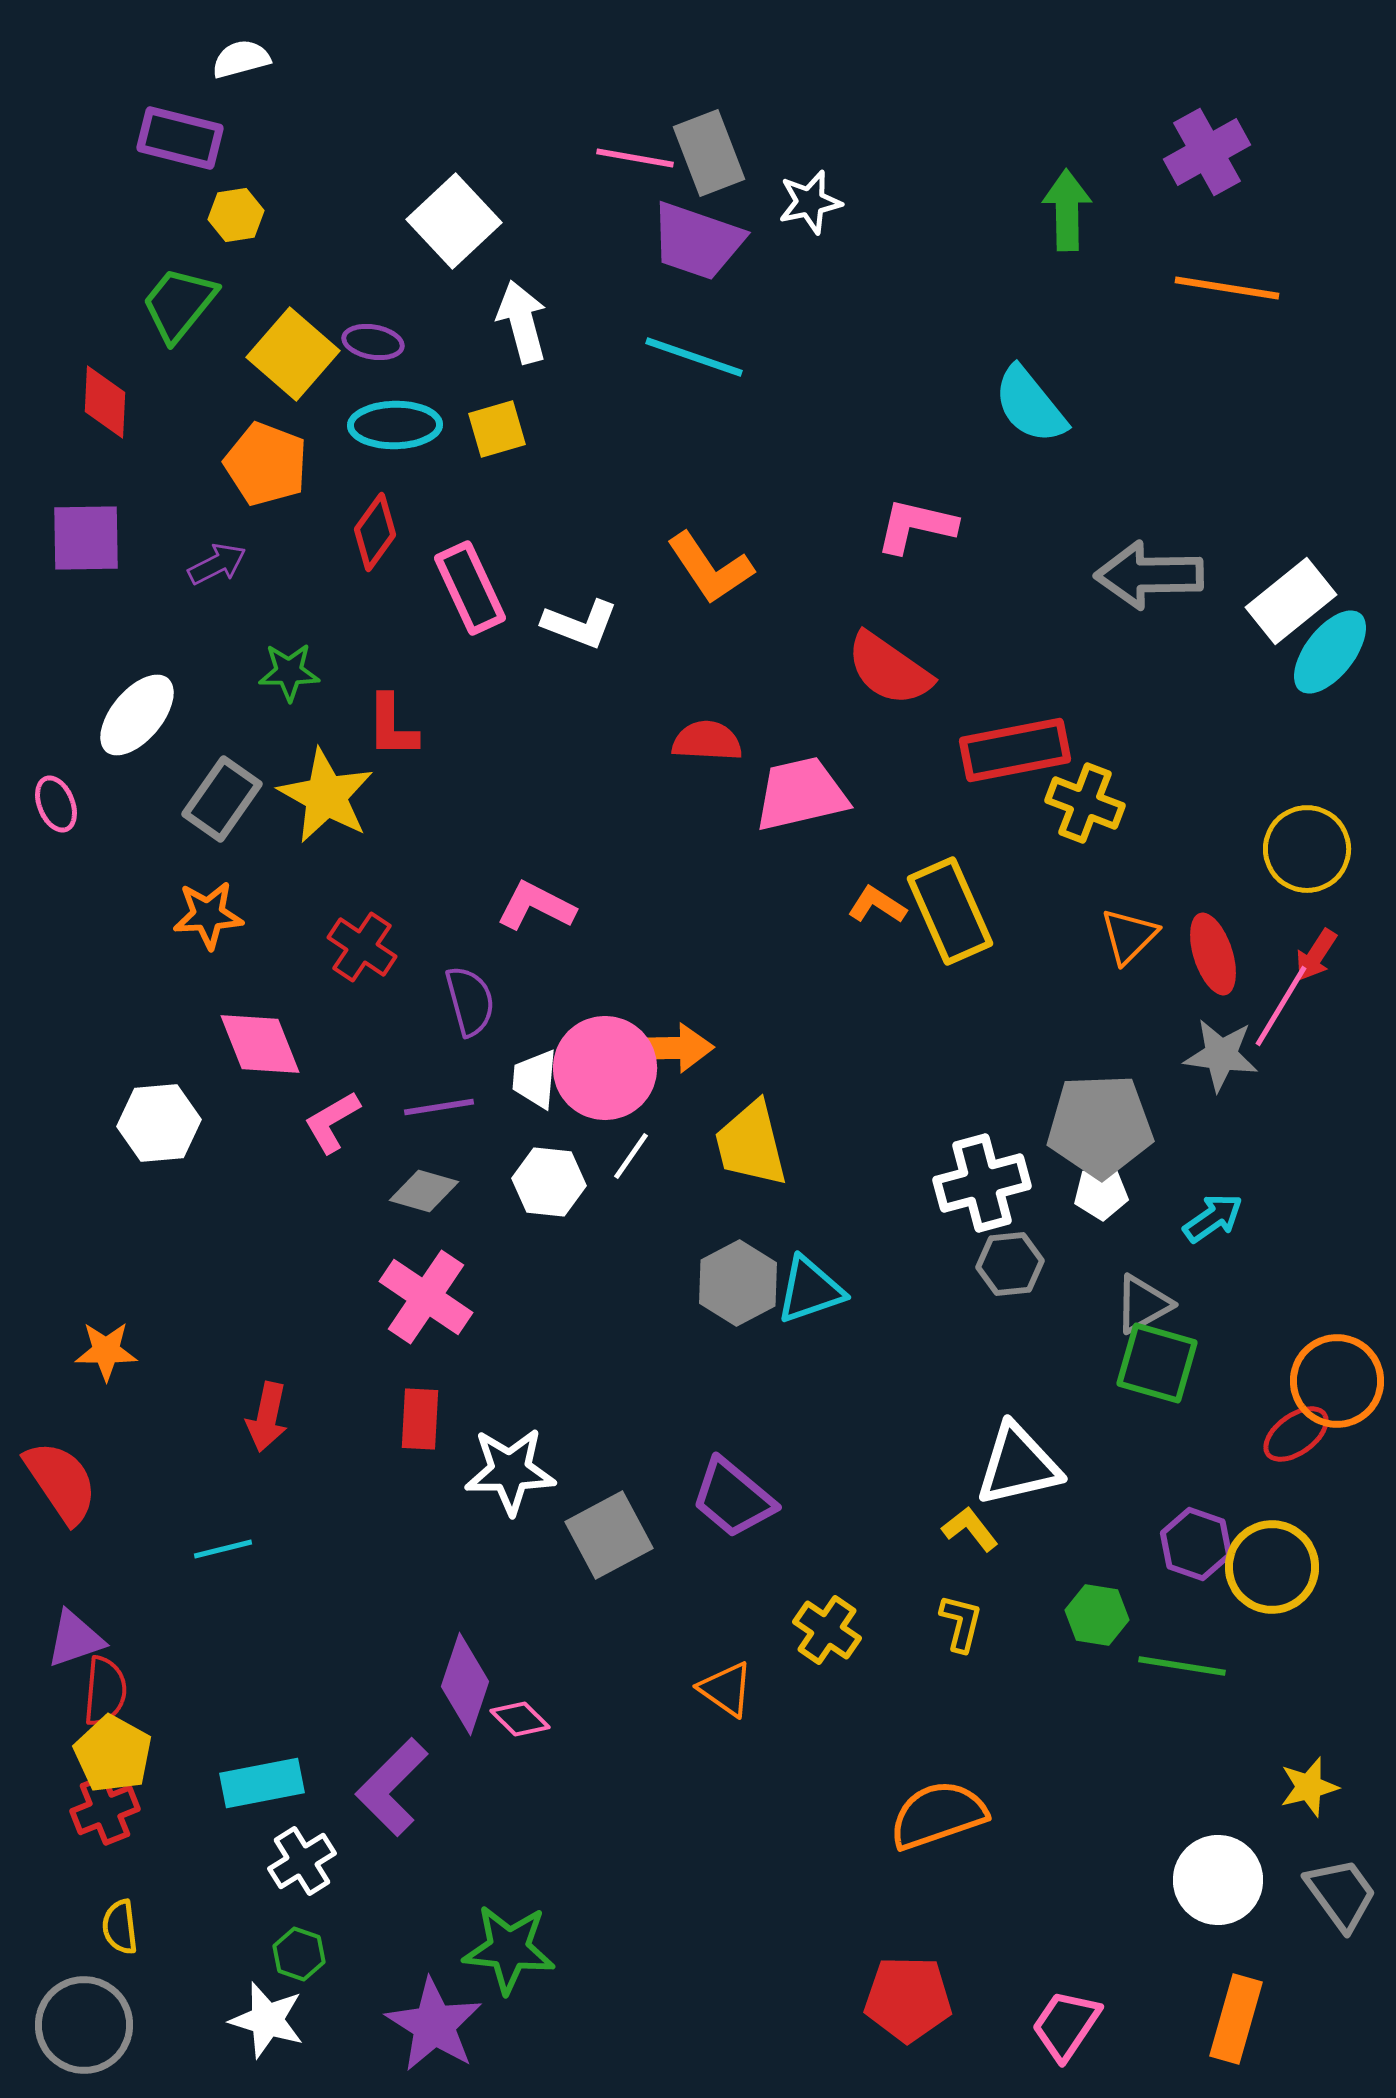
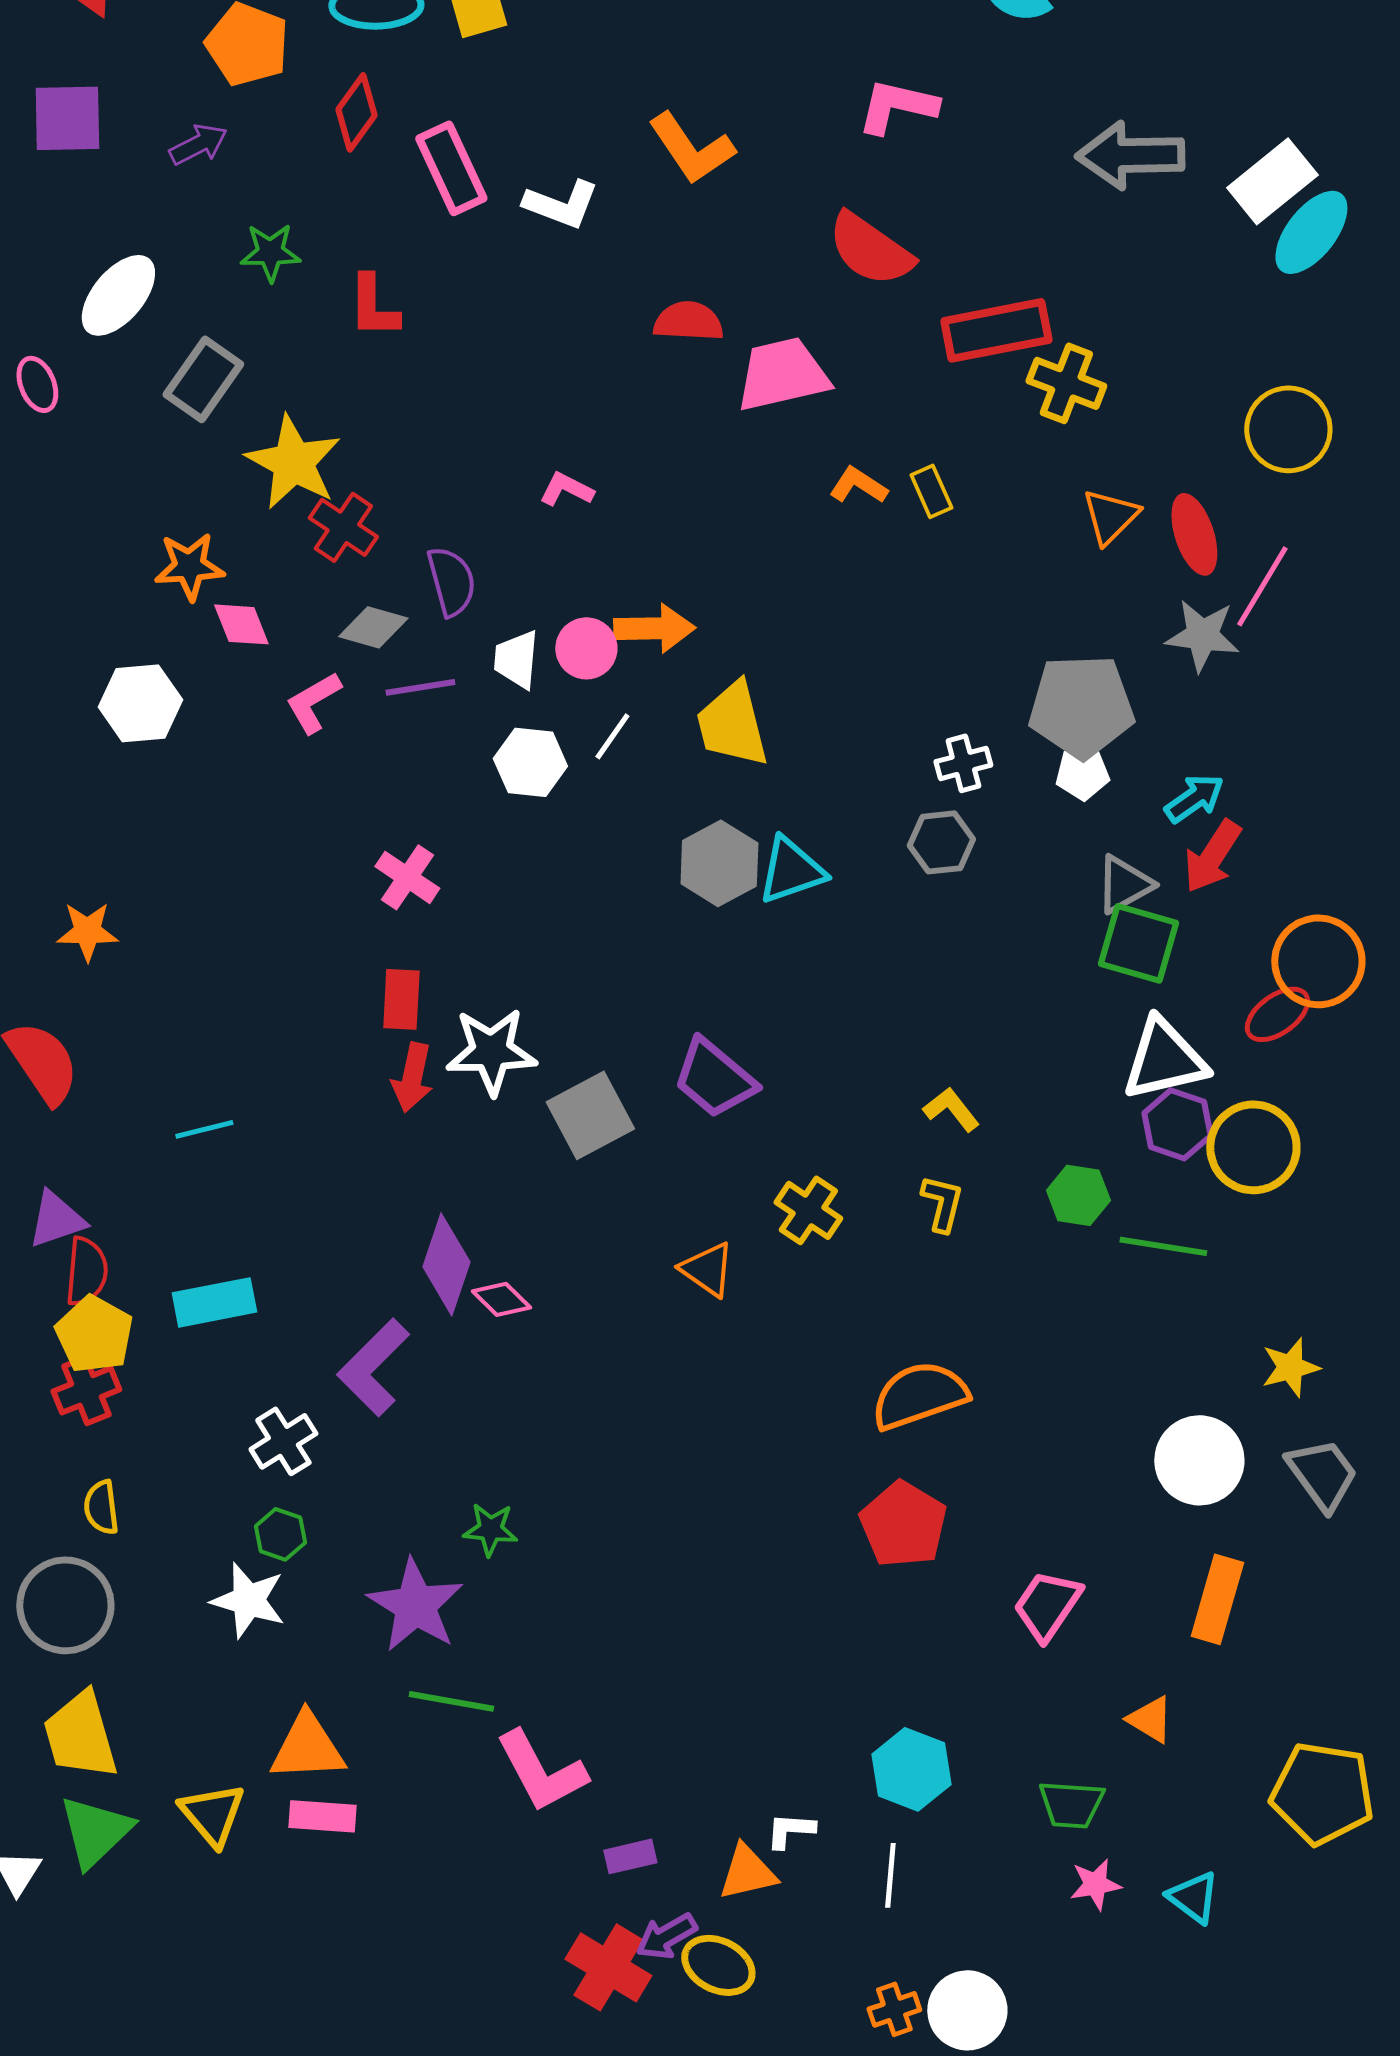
yellow star: (326, 796) -> (293, 462), moved
pink L-shape: (536, 906) -> (566, 489), moved, size x0.7
yellow rectangle: (950, 911) -> (931, 491), size x0.5
orange star: (208, 915) -> (189, 566), moved
red arrow: (1316, 955) -> (1212, 856), moved, size x1.4
pink diamond: (260, 1044) -> (241, 624), size x0.7
pink circle: (605, 1068) -> (586, 648), size x0.6
white cross: (982, 1183) -> (963, 763), size x0.6
gray diamond: (424, 1191) -> (373, 627), moved
gray hexagon: (1010, 1264) -> (941, 842), moved
pink cross: (426, 1297) -> (407, 877), size x0.7
red arrow: (267, 1417) -> (412, 1077), moved
white triangle: (1018, 1465) -> (1164, 1059), moved
cyan rectangle: (262, 1783) -> (214, 1302), moved
green star: (509, 1949) -> (490, 1529), size x0.6
red pentagon: (908, 1999) -> (903, 1524), moved, turned 30

